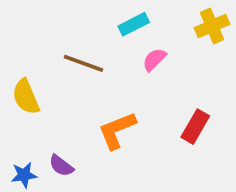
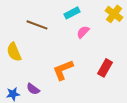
yellow cross: (212, 26) -> (114, 14), turned -30
brown line: (84, 63) -> (37, 25), moved

